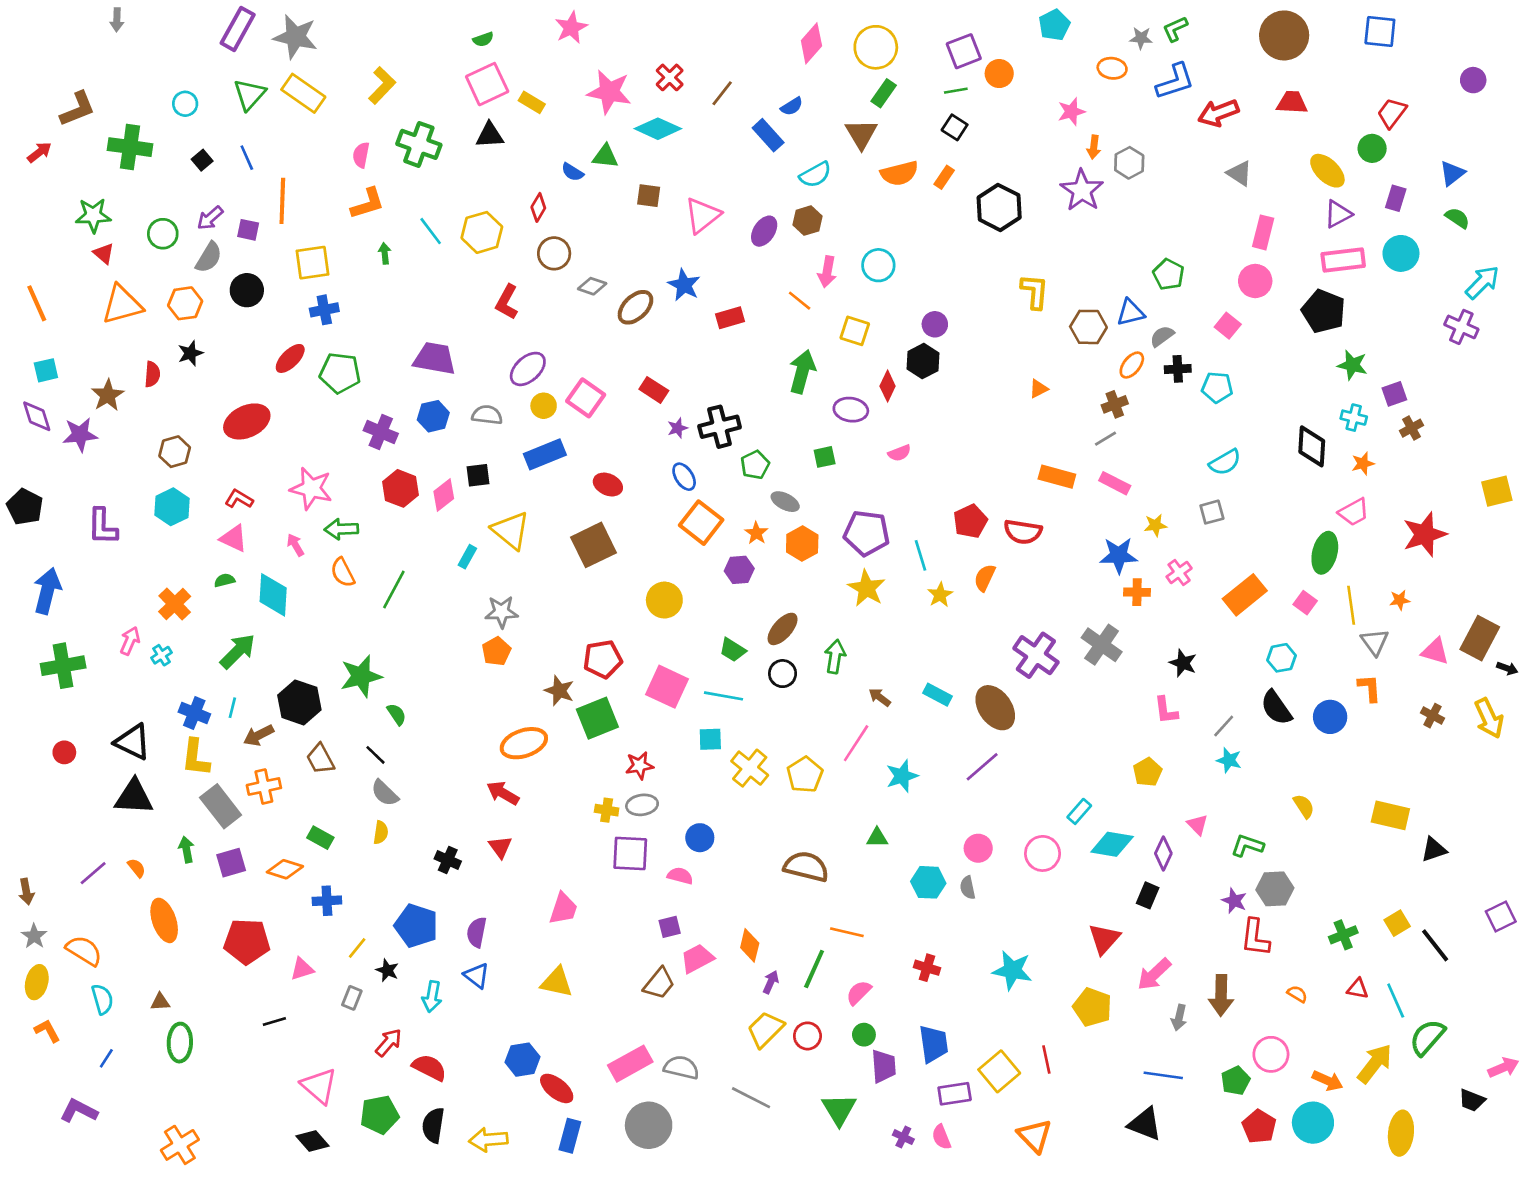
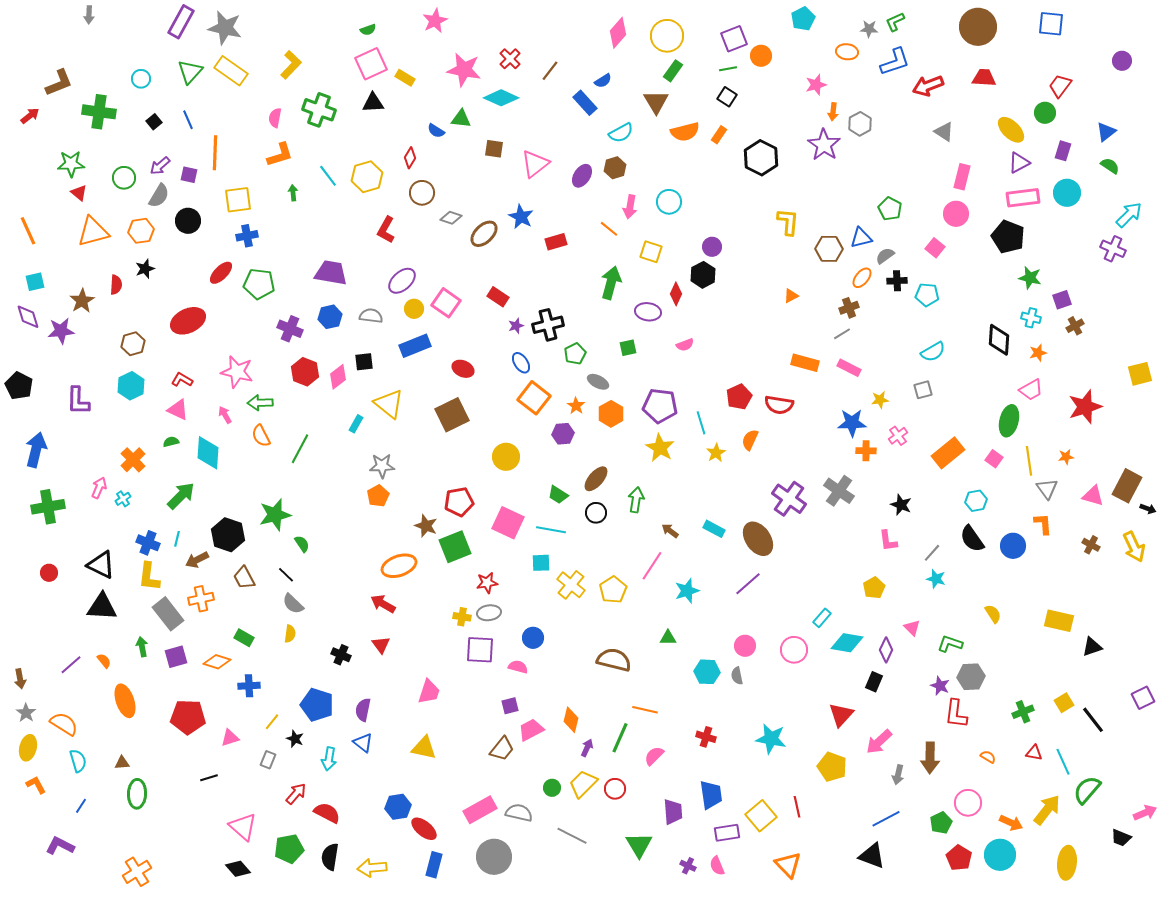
green circle: (864, 1035) -> (552, 788), moved
blue line: (1163, 1075) -> (886, 819), turned -36

